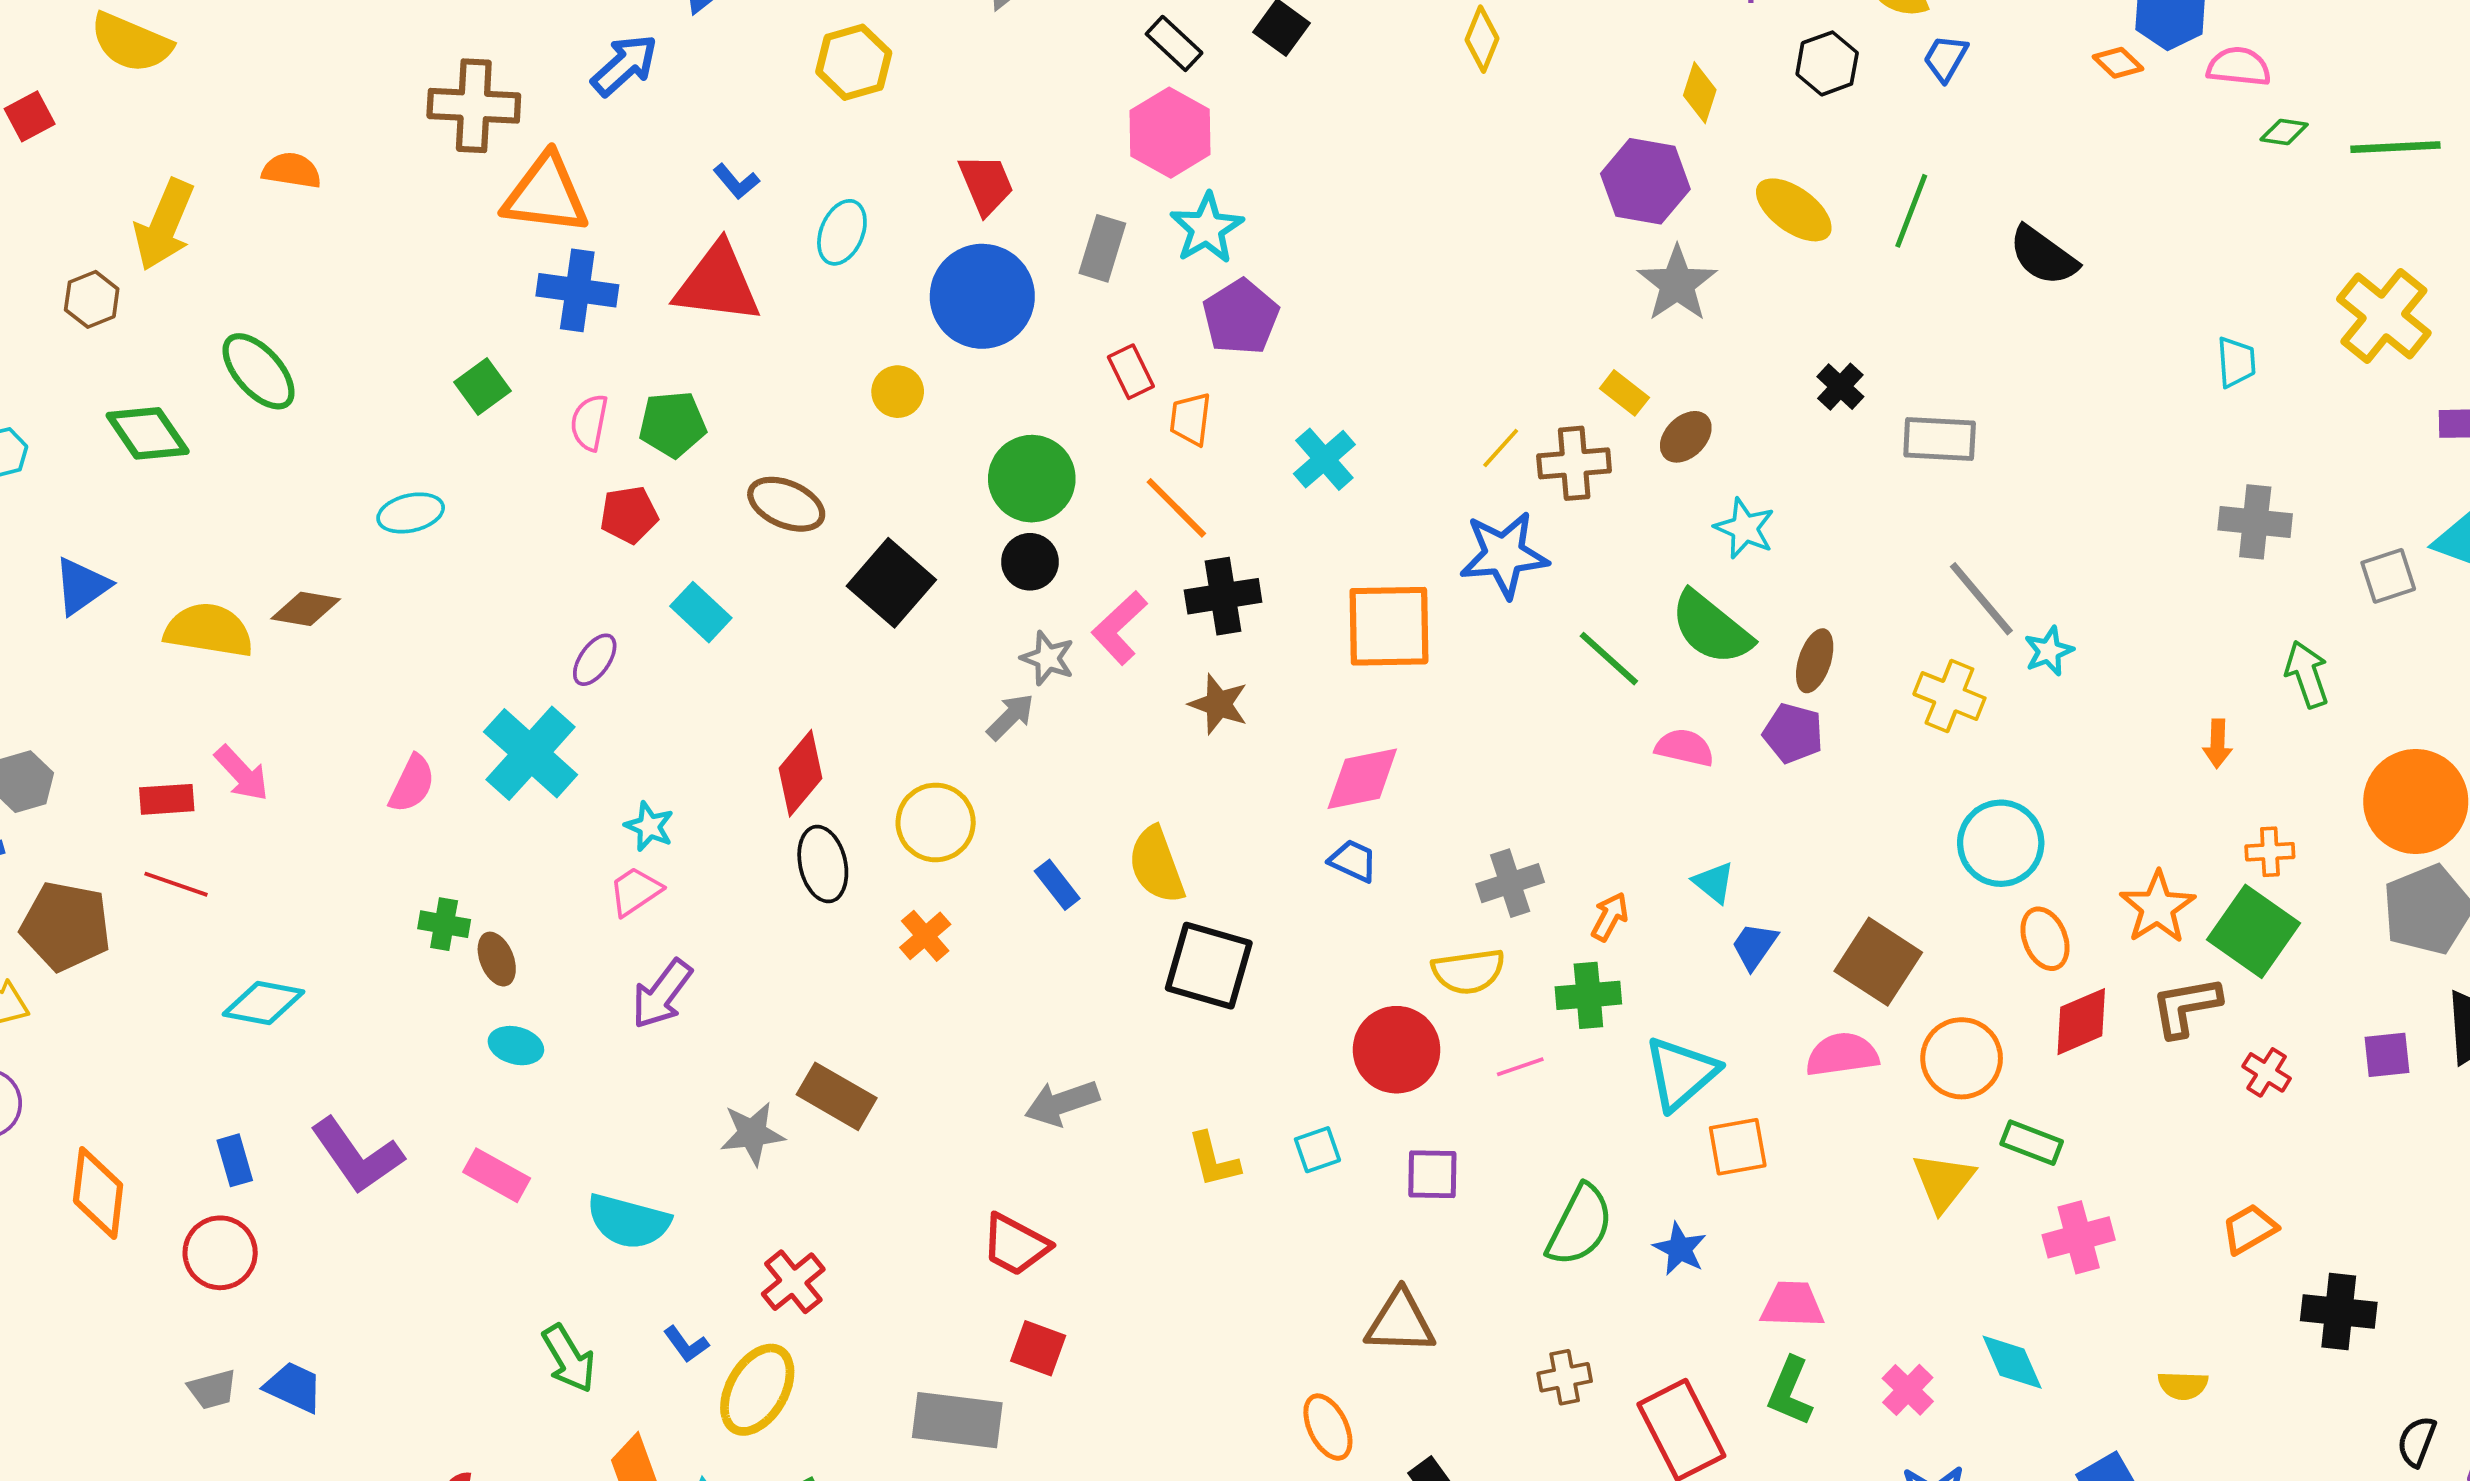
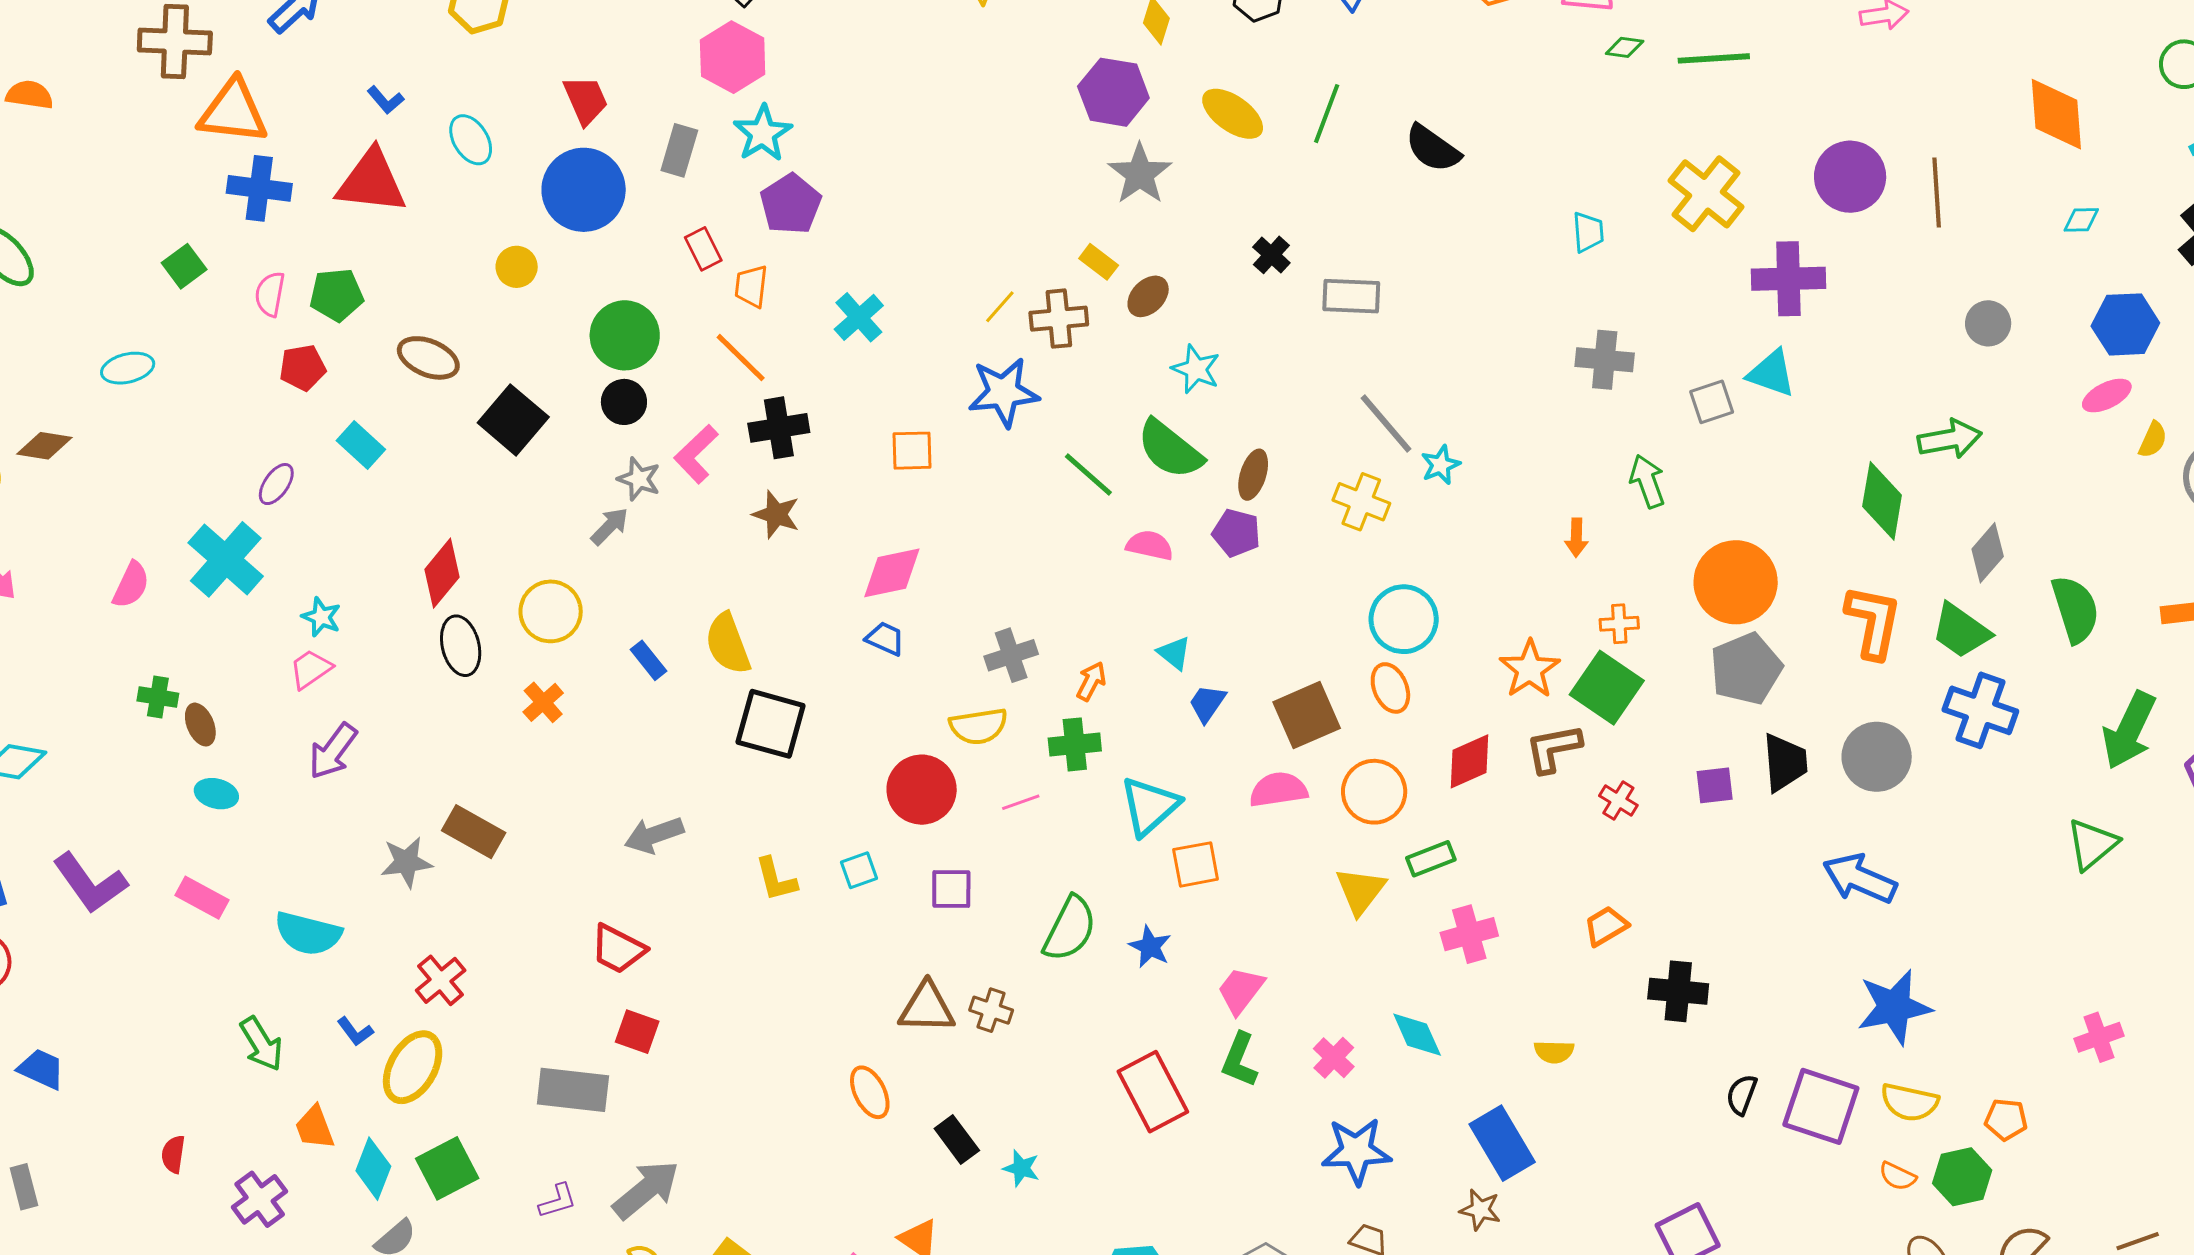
cyan ellipse: (842, 232) -> (471, 140), turned -54
orange square: (1389, 626) -> (912, 451), size x0.6
orange ellipse: (2045, 939) -> (1390, 688), moved
brown square: (1878, 962) -> (1307, 715), turned 34
green rectangle: (2032, 1143) -> (1431, 859), turned -42
pink trapezoid: (1792, 1305) -> (1241, 990), turned -54
brown cross: (1565, 1377) -> (991, 1010), moved, turned 30

